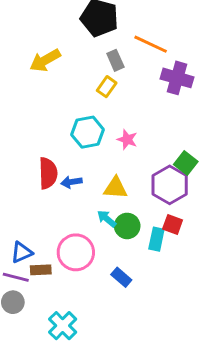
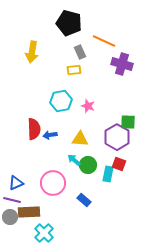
yellow arrow: (45, 60) -> (32, 52), turned -50
yellow rectangle: (107, 87) -> (74, 70), turned 48
green square: (186, 163) -> (128, 122), turned -35
brown rectangle: (41, 270) -> (29, 212), moved, size x1.5

